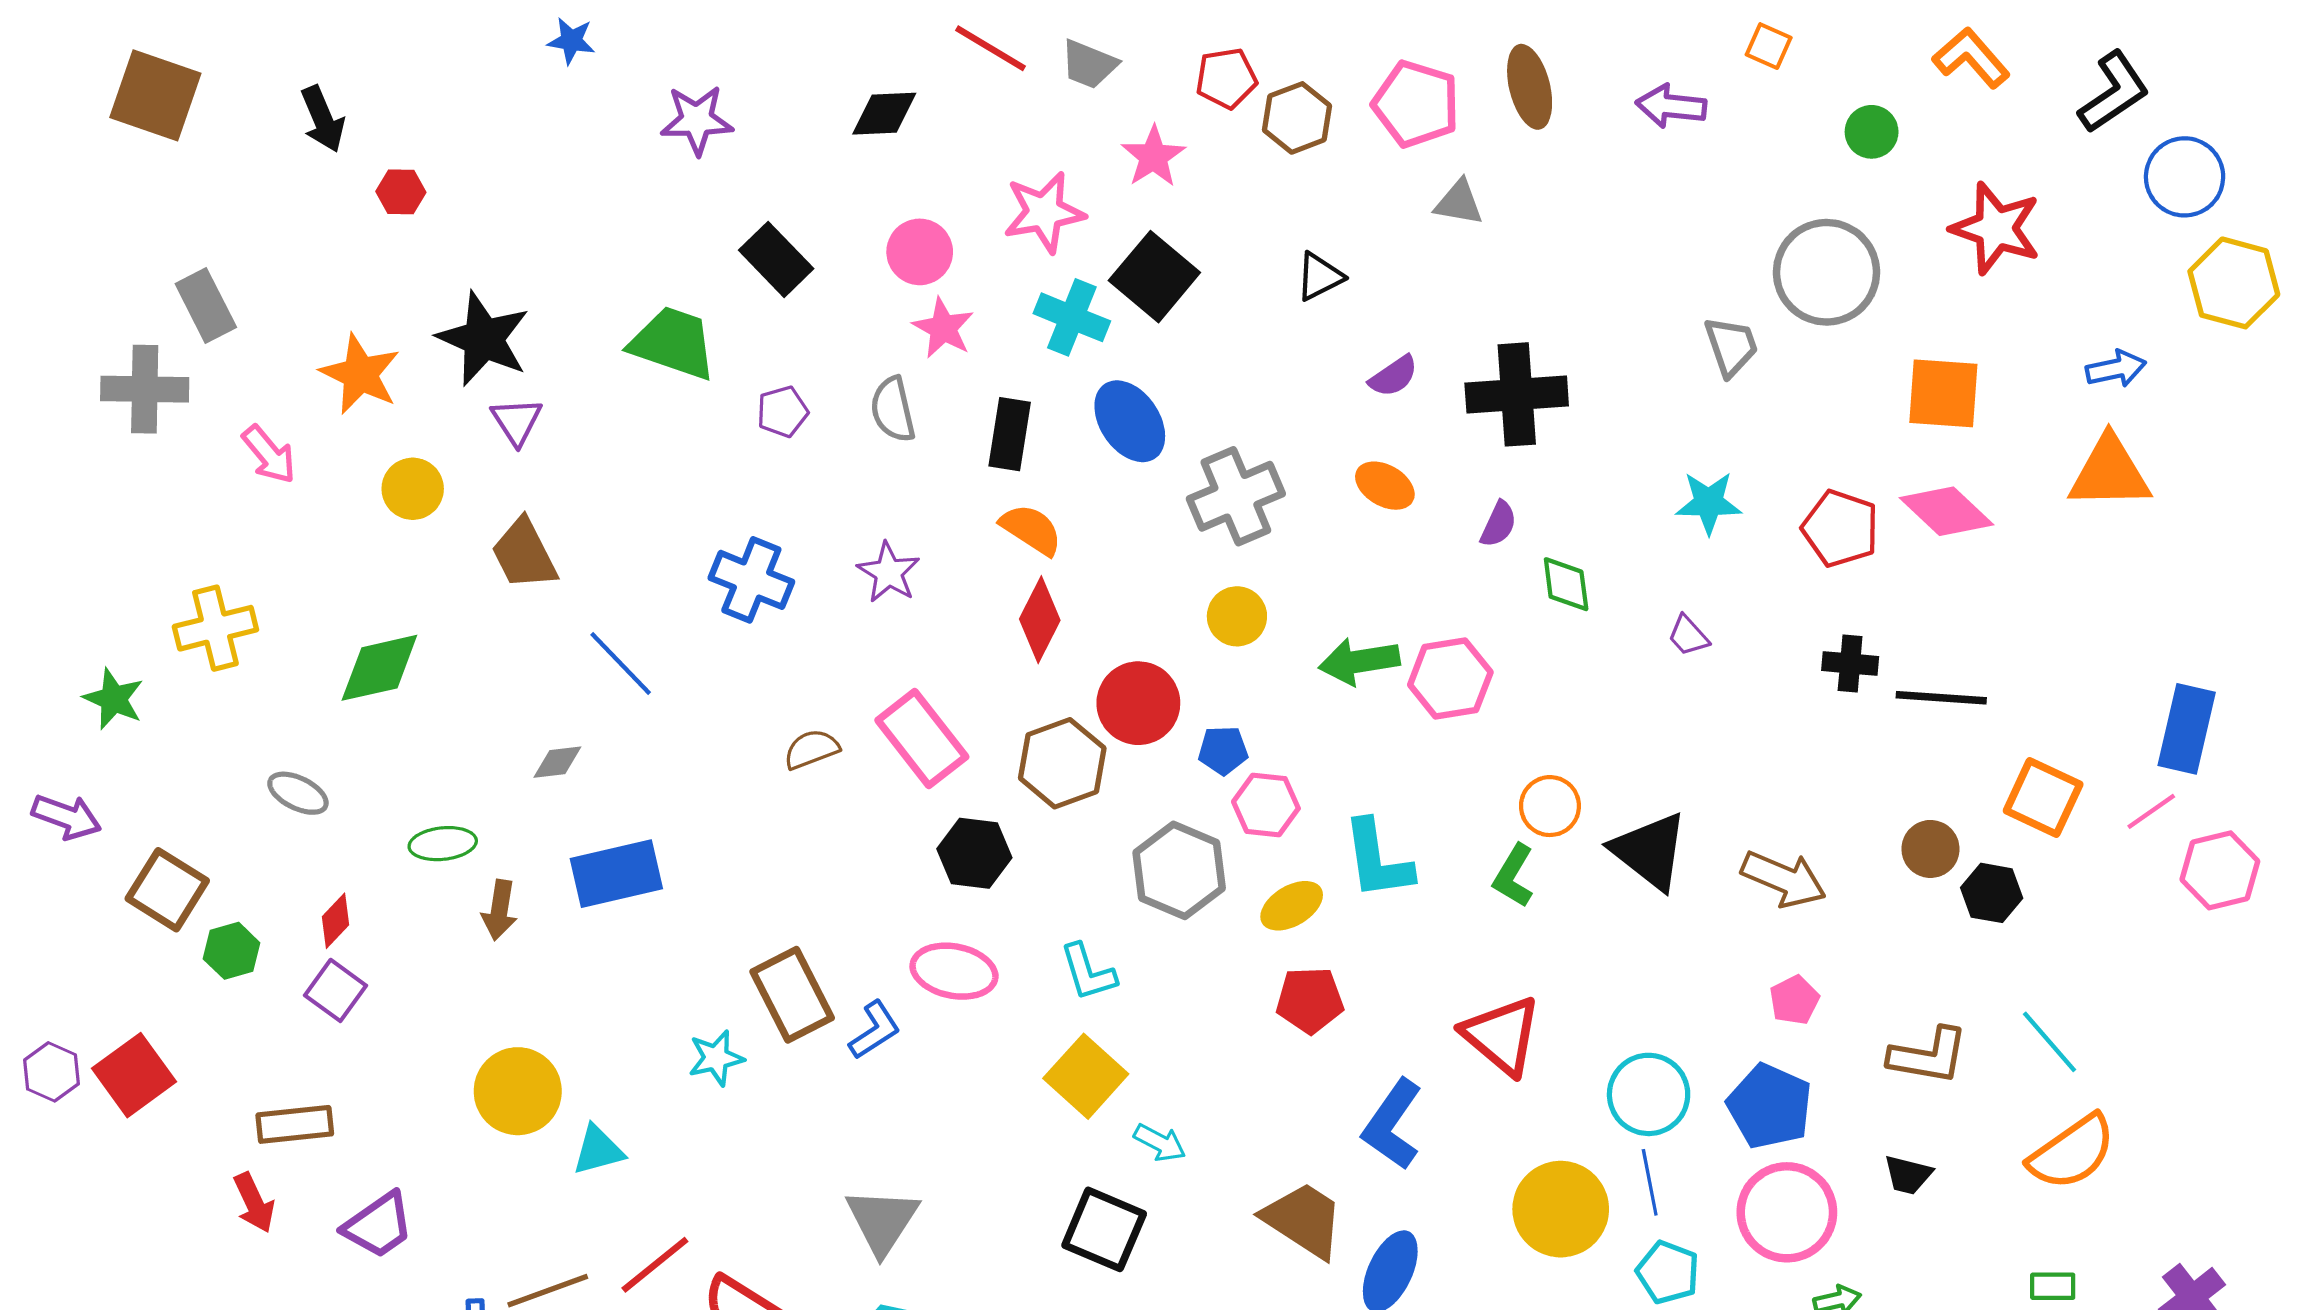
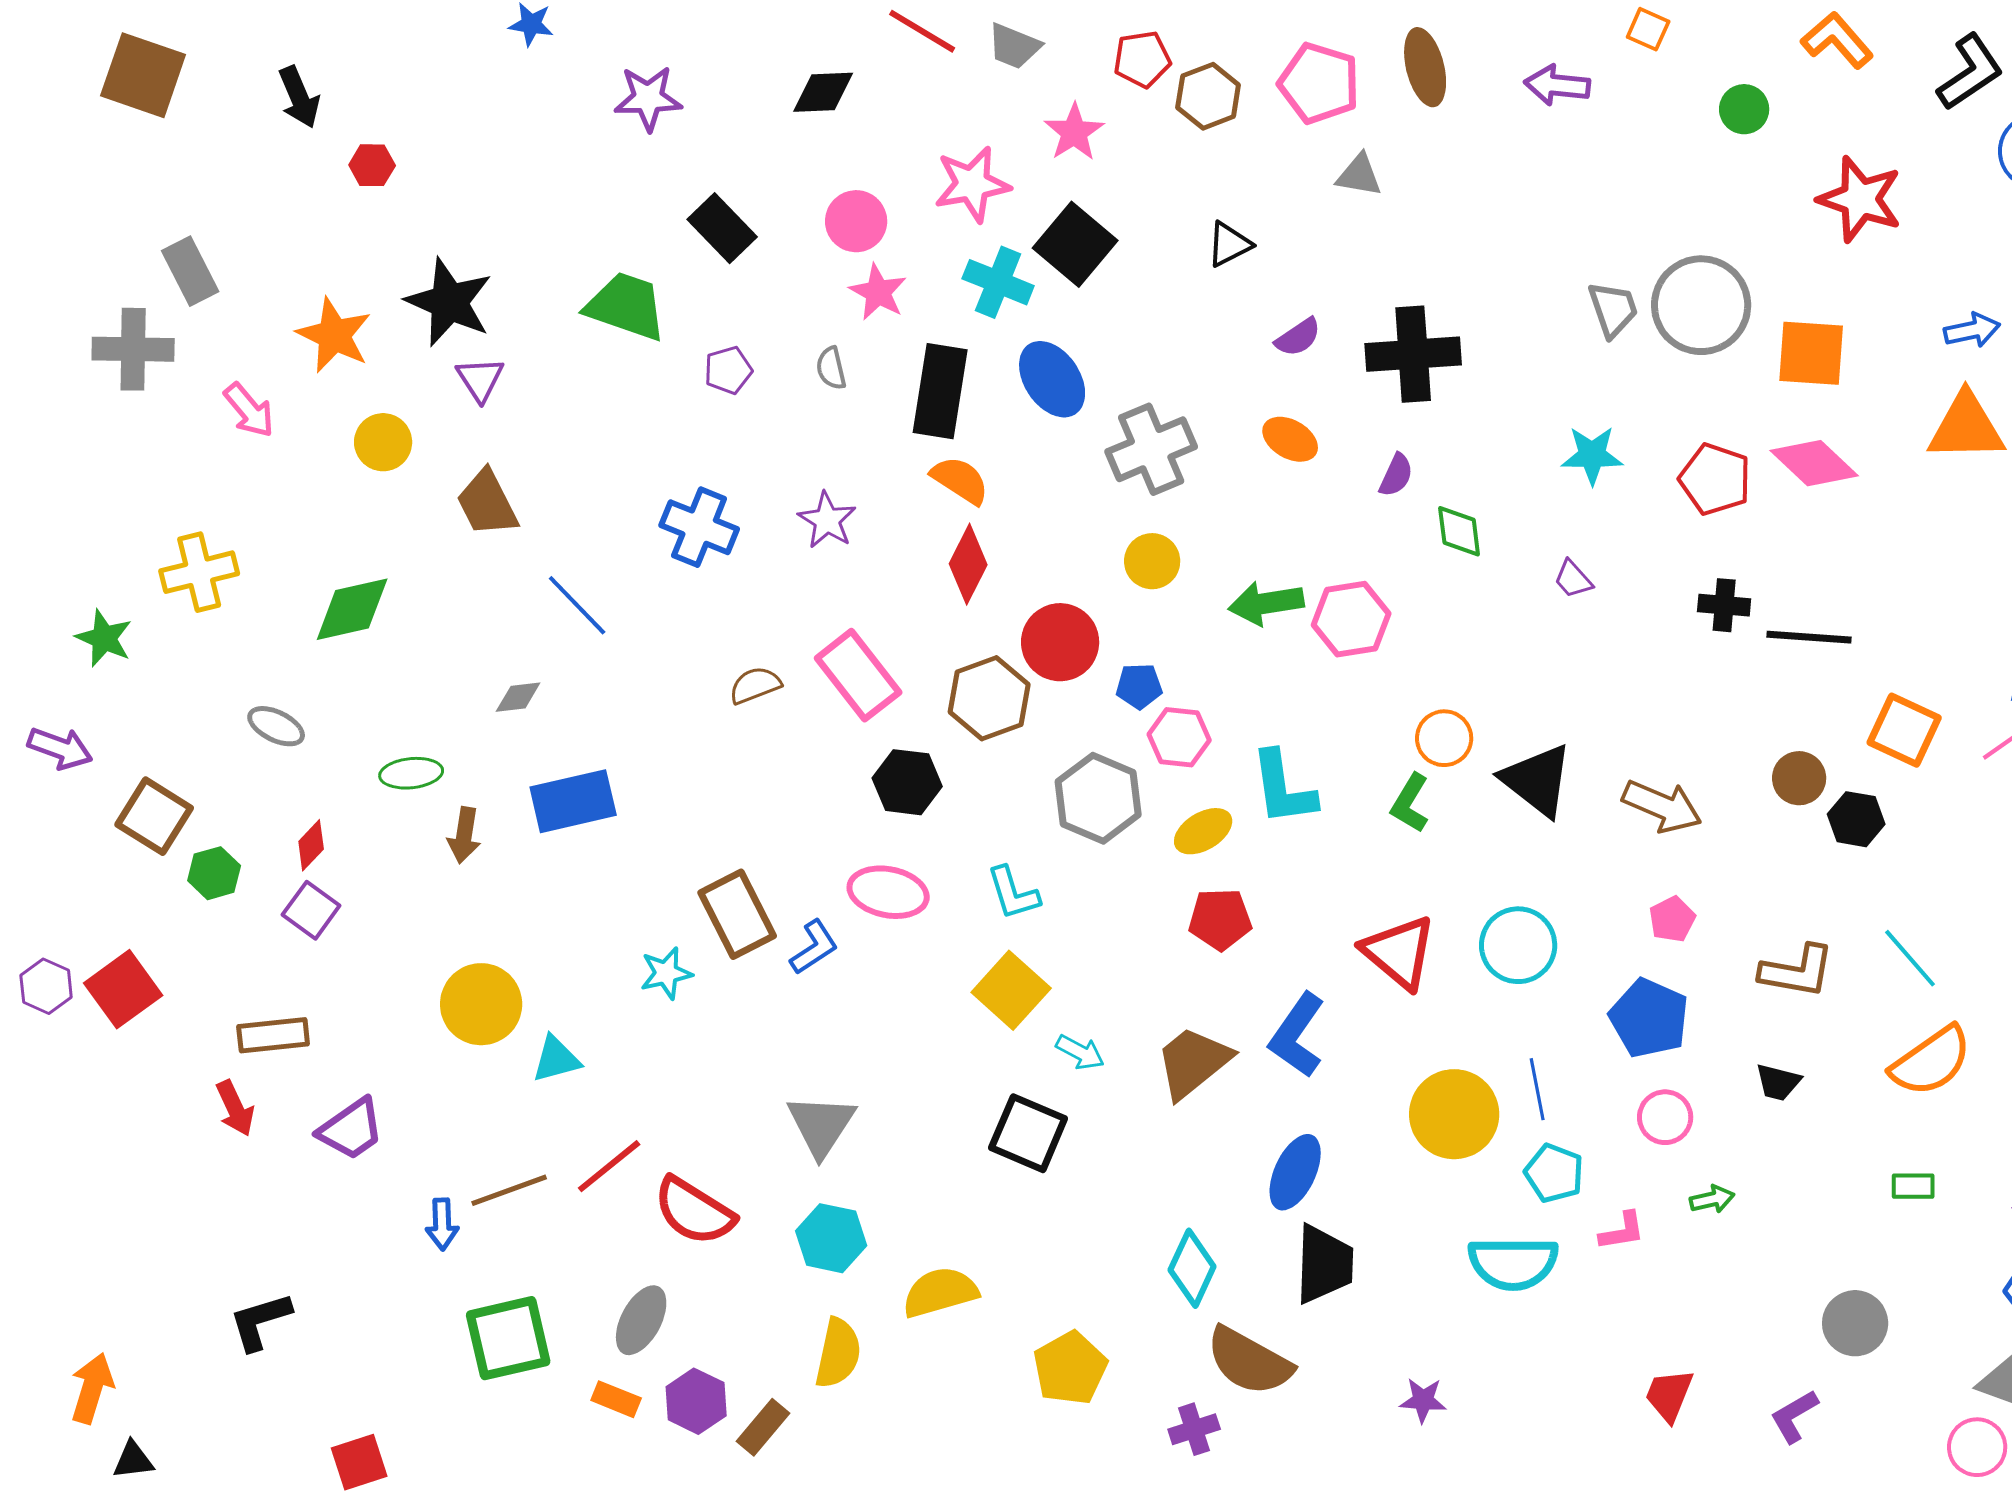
gray circle: (1827, 272) -> (1701, 305), moved
gray semicircle: (893, 409) -> (831, 368), size x0.7
black rectangle: (1010, 434) -> (940, 391), size x1.4
cyan circle: (1649, 1094) -> (1518, 945), moved
pink circle: (1787, 1212) -> (1665, 1117), size x0.6
brown trapezoid: (1303, 1220) -> (1193, 1062), moved, turned -72

